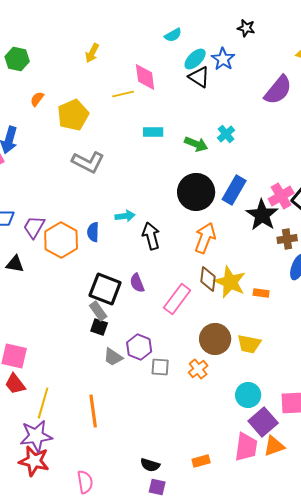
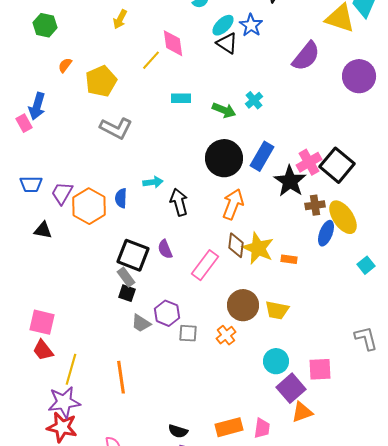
yellow line: (123, 94) -> (151, 60), turned -35
pink trapezoid: (246, 447) -> (262, 428), moved, size x0.7
orange rectangle: (201, 461) -> (229, 427), size x1.5

